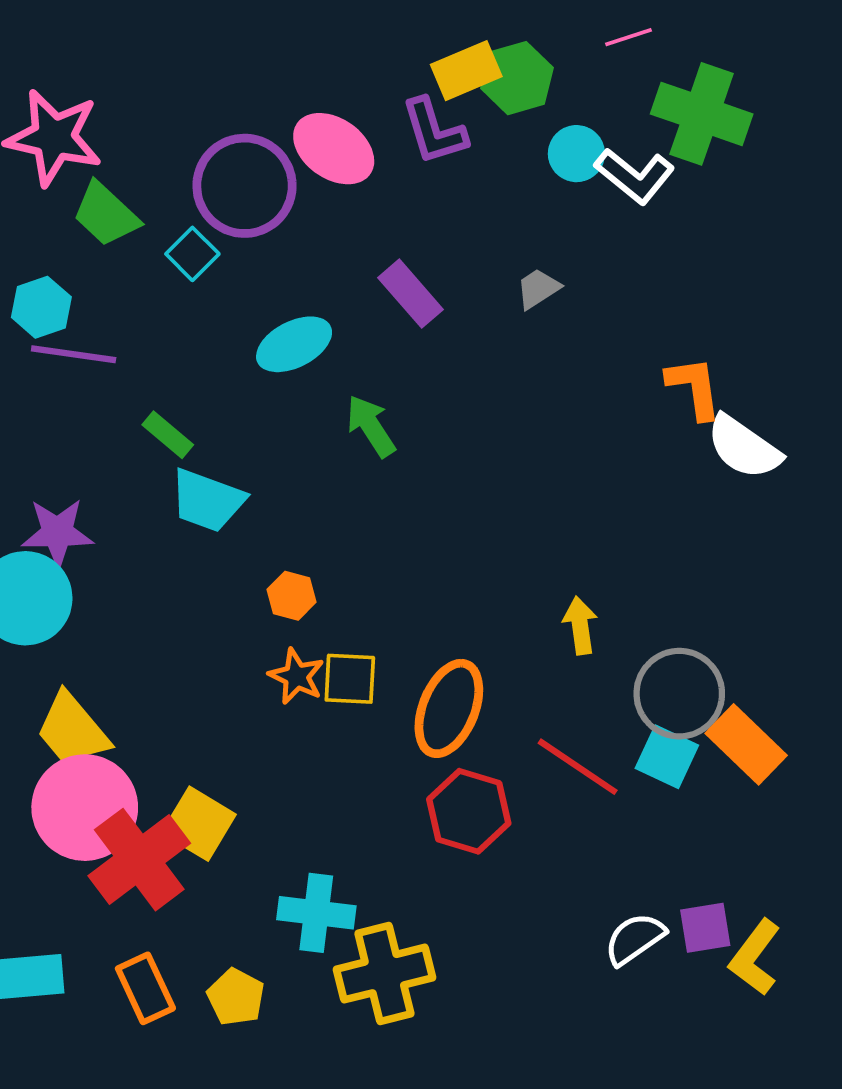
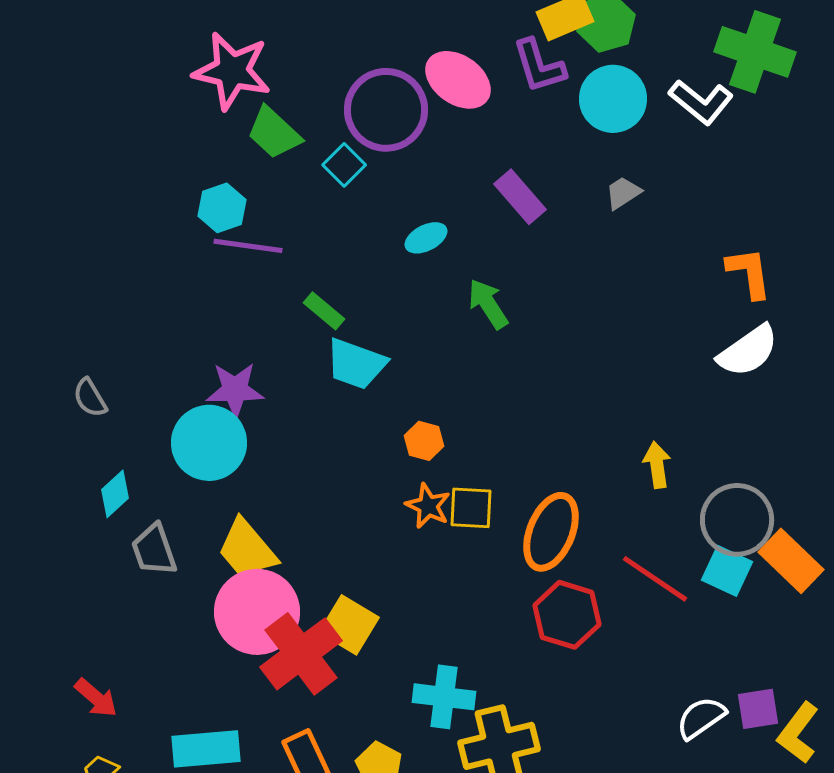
cyan circle: (576, 154) -> (613, 99), moved, size x1.5
cyan ellipse: (294, 344) -> (426, 238), size x0.7
white semicircle: (744, 447) -> (748, 351), moved, turned -70

